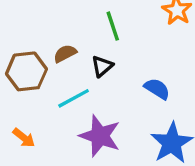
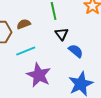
black triangle: (102, 66) -> (62, 34), moved, turned -32

